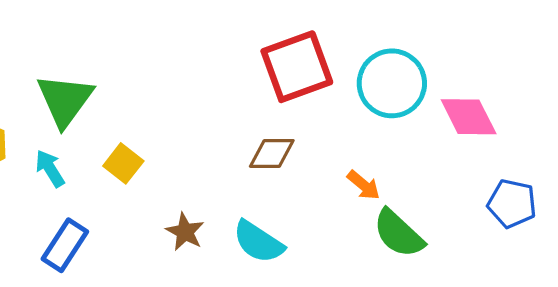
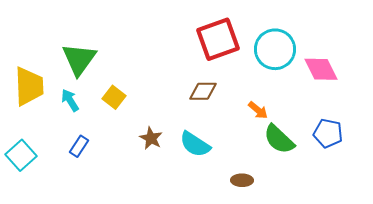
blue pentagon: (512, 204) -> (328, 133), moved
blue rectangle: (65, 245) -> (79, 146), size x0.7

